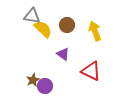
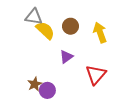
purple triangle: (63, 54) -> (66, 57), turned 48
red triangle: (91, 71) -> (96, 75), turned 45

